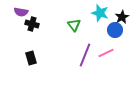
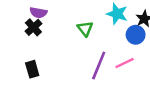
purple semicircle: (21, 12) -> (38, 13), moved
black cross: (32, 24) -> (33, 27), turned 32

